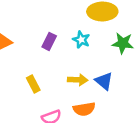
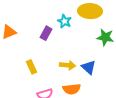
cyan star: (81, 40) -> (64, 21), moved

